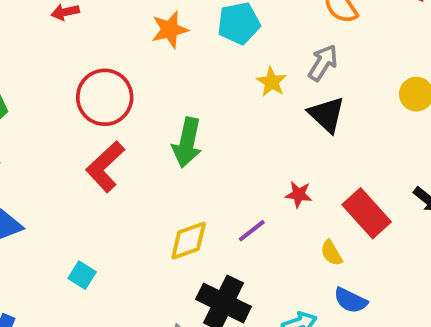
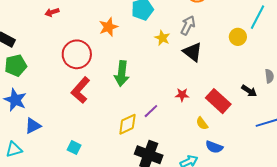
orange star: (170, 30) -> (108, 27), moved
purple line: (252, 231) -> (151, 111), moved

